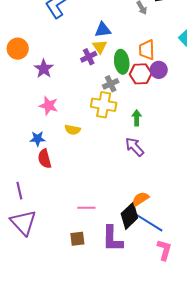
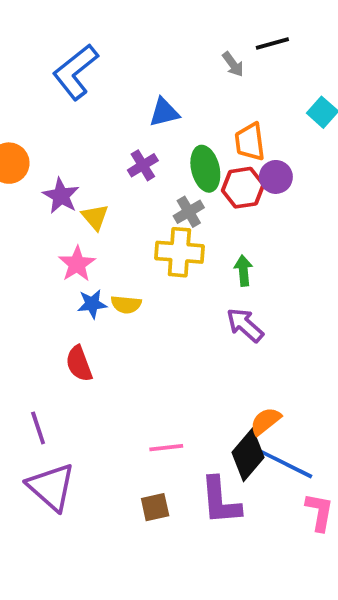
yellow triangle: (100, 47) -> (95, 217), moved
pink star: (49, 106) -> (77, 264), turned 30
blue star: (38, 139) -> (92, 304), moved

